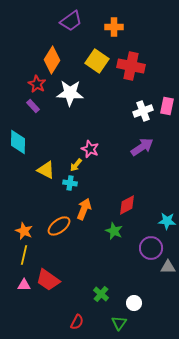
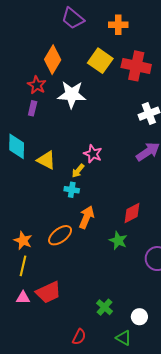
purple trapezoid: (71, 21) -> (73, 18), turned 75
purple rectangle: (33, 106) -> (33, 108), turned 56
yellow triangle: (46, 170) -> (46, 160), moved
red trapezoid: (48, 280) -> (48, 292), turned -60
green triangle: (119, 323) -> (124, 338), turned -35

